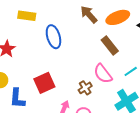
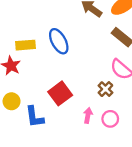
yellow rectangle: (27, 16) -> (26, 45), moved

